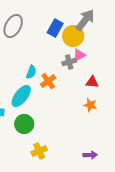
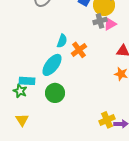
gray cross: (69, 62) -> (100, 21), moved
yellow cross: (39, 151) -> (107, 120), moved

